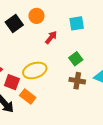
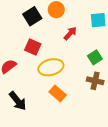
red square: (12, 82) -> (33, 47), moved
orange rectangle: (28, 96) -> (58, 93), moved

